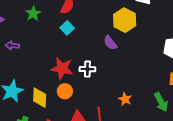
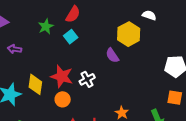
green star: (33, 14) -> (46, 26), moved
white cross: (87, 69) -> (87, 79), turned -35
yellow diamond: (40, 98) -> (35, 84), moved

